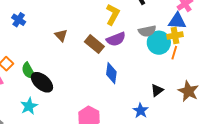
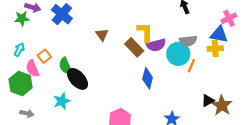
yellow L-shape: (113, 14) -> (145, 32), moved, turned -35
blue cross: (19, 20) -> (62, 14), size x1.5
cyan circle: (159, 43) -> (178, 54), moved
orange line: (174, 53) -> (191, 66), moved
black triangle: (157, 90) -> (208, 101), moved

